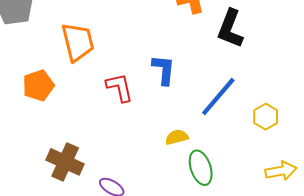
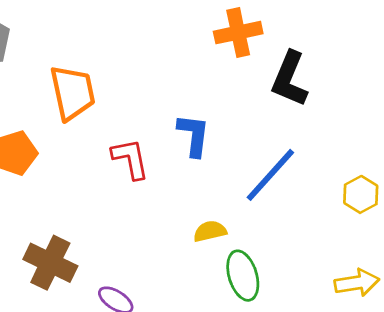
yellow hexagon: (266, 117) -> (361, 194), moved

